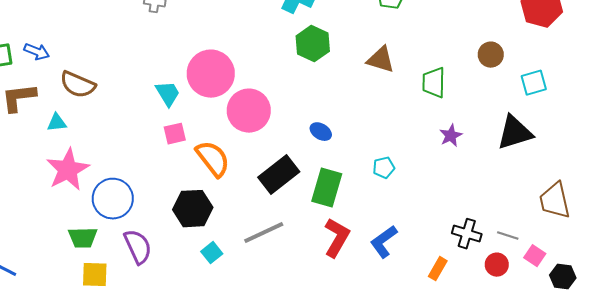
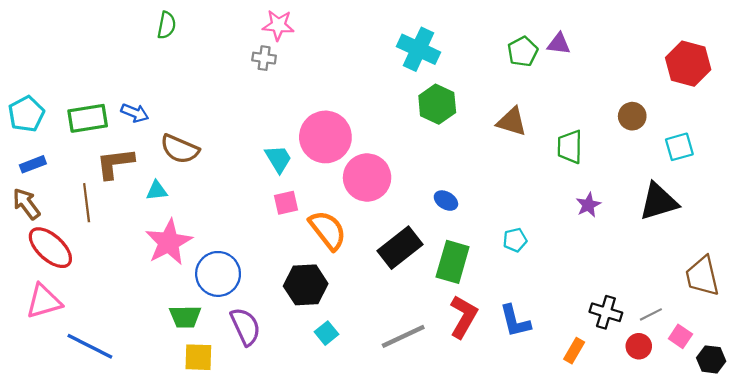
gray line: (264, 233) -> (403, 336), moved
gray line: (508, 236) -> (651, 314), turned -45
blue L-shape: (384, 242) -> (515, 321), turned -68

